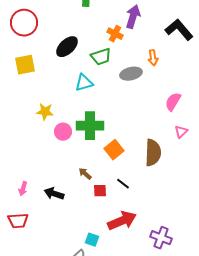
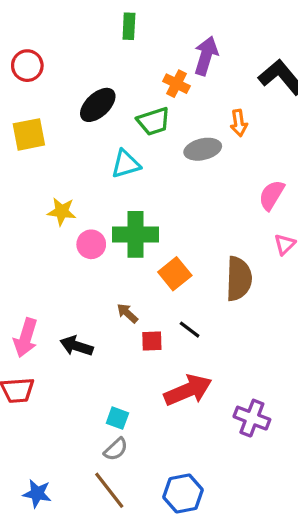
red circle: (24, 23) -> (27, 66), size x0.7
pink arrow: (23, 189) -> (26, 338), size x1.6
cyan square: (92, 240) -> (117, 418), moved

